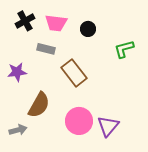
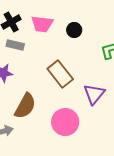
gray rectangle: (46, 49) -> (15, 45), moved
purple triangle: (108, 126) -> (94, 94), moved

